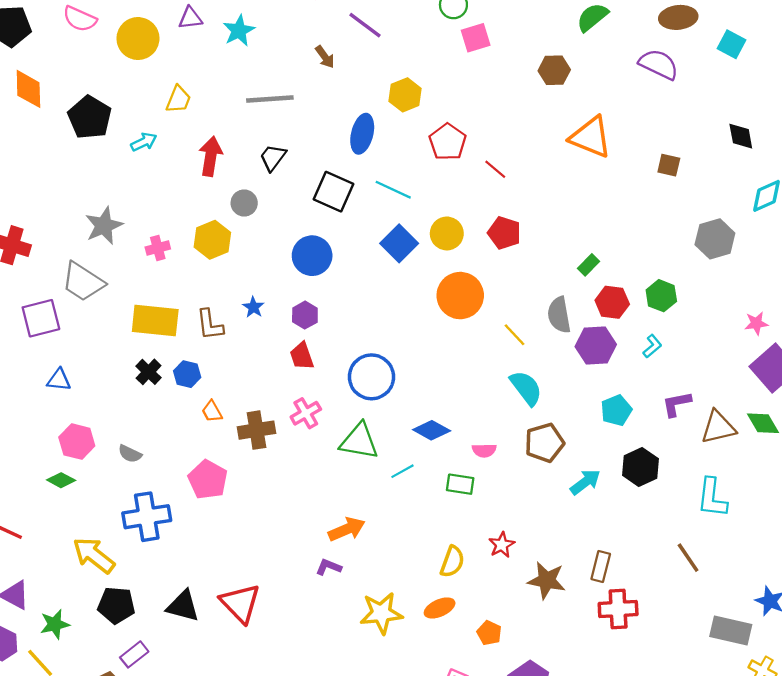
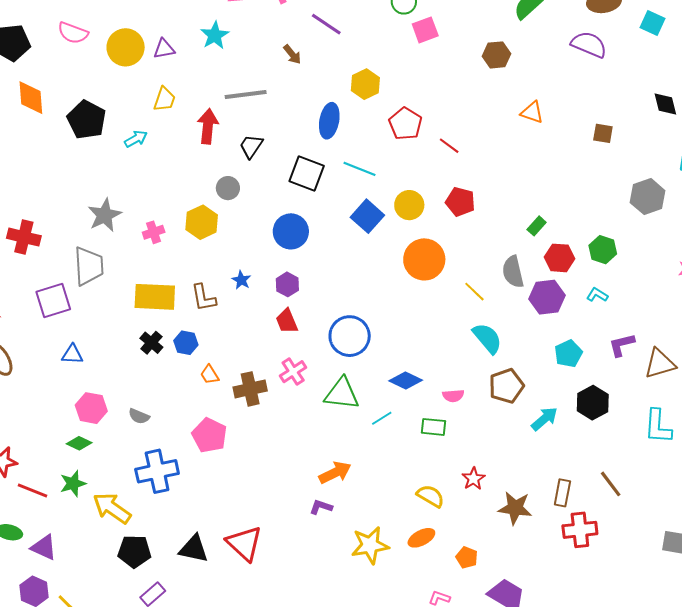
purple triangle: (190, 18) -> (164, 49), moved
orange triangle: (591, 137) -> (532, 112), size x0.6
red arrow: (211, 156) -> (208, 126), moved
gray trapezoid: (83, 282) -> (89, 266), turned -123
cyan L-shape: (652, 346) -> (597, 295), turned -105
brown line: (688, 558) -> (611, 484), moved
yellow semicircle: (452, 562) -> (430, 496), turned -76
green star: (55, 624) -> (73, 484), moved

